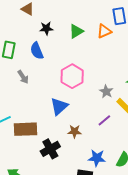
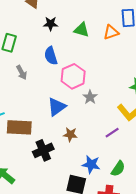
green triangle: (76, 31) -> (82, 30), turned 42
blue semicircle: (37, 51) -> (51, 56), moved
gray star: (106, 91) -> (90, 97), moved
purple line: (104, 120) -> (112, 133), moved

